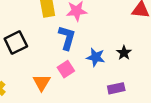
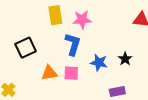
pink square: (66, 69) -> (71, 73), turned 35
orange triangle: (42, 82) -> (49, 73), moved, turned 48

